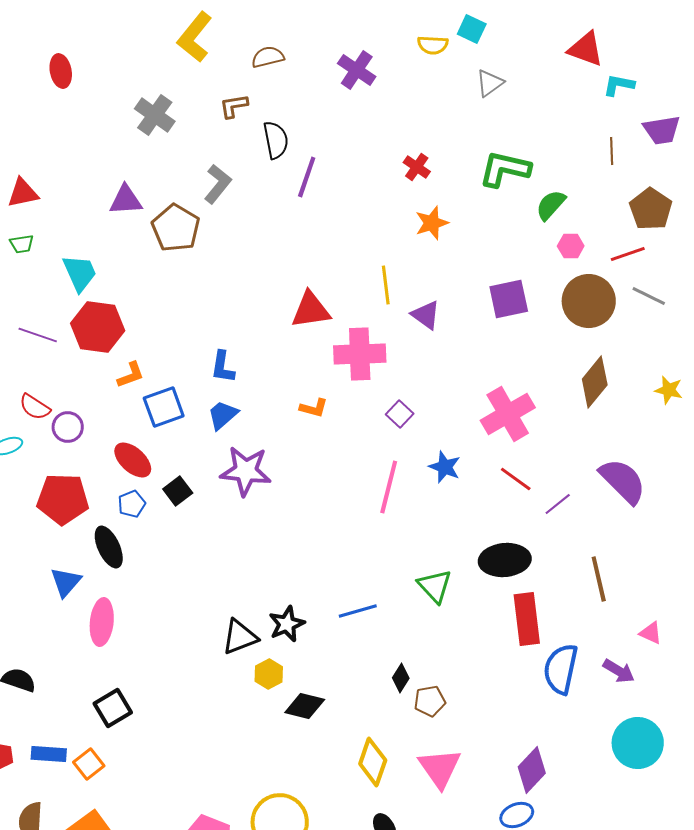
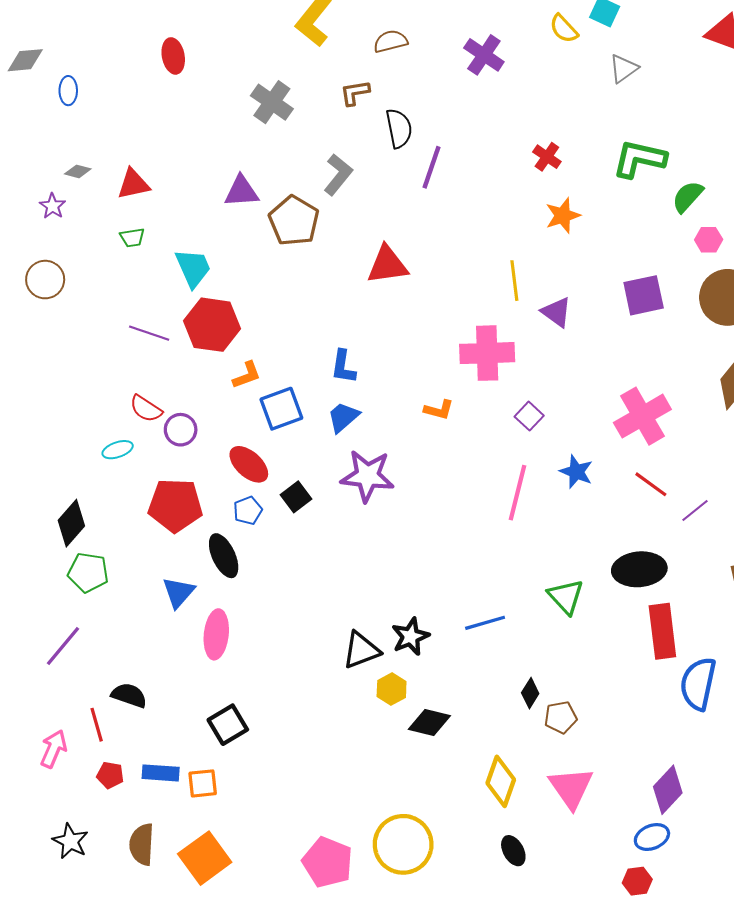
yellow semicircle: (433, 45) -> (564, 29), turned 44
red triangle: (311, 310) -> (387, 265), moved
orange square: (89, 764) -> (203, 783), turned 32

